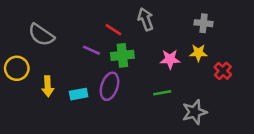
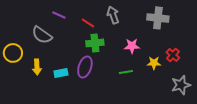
gray cross: (204, 23) -> (158, 18), size x1.5
gray semicircle: (41, 35) -> (42, 35), moved
purple line: (91, 50) -> (59, 15), moved
yellow star: (198, 53) -> (154, 63), moved
gray star: (195, 112) -> (181, 85), moved

